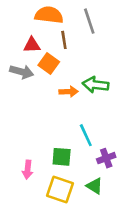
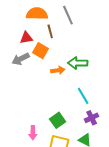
gray arrow: (22, 72) -> (21, 59), turned 144
cyan line: (86, 135) -> (83, 96), moved
green square: (62, 157) -> (58, 120), turned -35

